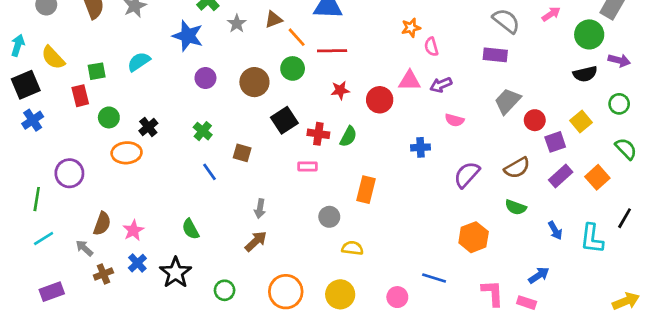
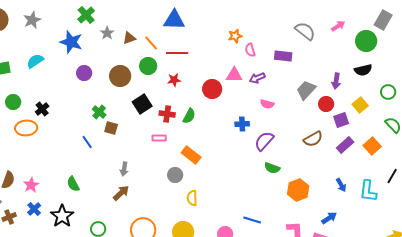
brown triangle: (274, 19) -> (129, 38), moved
purple rectangle: (495, 55) -> (283, 56), moved
purple arrow: (619, 60) -> (336, 81), moved, turned 84
red star: (340, 90) -> (174, 80), moved
green cross: (203, 131) -> (99, 112), moved
purple semicircle: (467, 175) -> (264, 141), moved
orange rectangle: (366, 190) -> (191, 155), moved, turned -66
green semicircle: (516, 207) -> (272, 168), moved
orange hexagon: (474, 237) -> (298, 190), moved
yellow semicircle: (352, 248) -> (192, 198), turned -98

